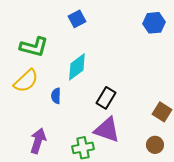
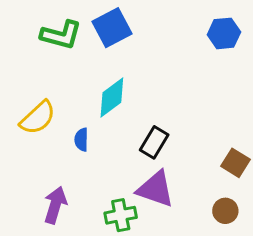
blue square: (77, 19) -> (112, 28), size x1.5
green L-shape: (34, 47) -> (61, 35), moved

